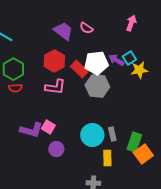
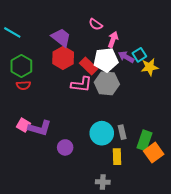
pink arrow: (131, 23) -> (113, 40), moved
purple trapezoid: (63, 31) -> (61, 38), moved
pink L-shape: (55, 87) -> (81, 84), moved
pink square: (48, 127) -> (23, 125), moved

